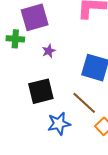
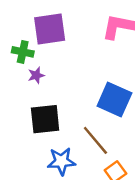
purple star: (49, 51) -> (36, 75), moved

